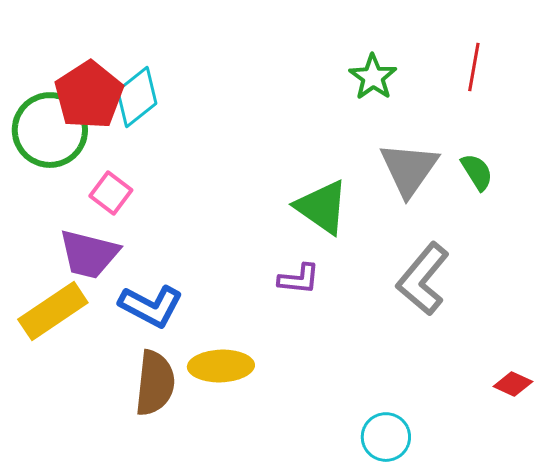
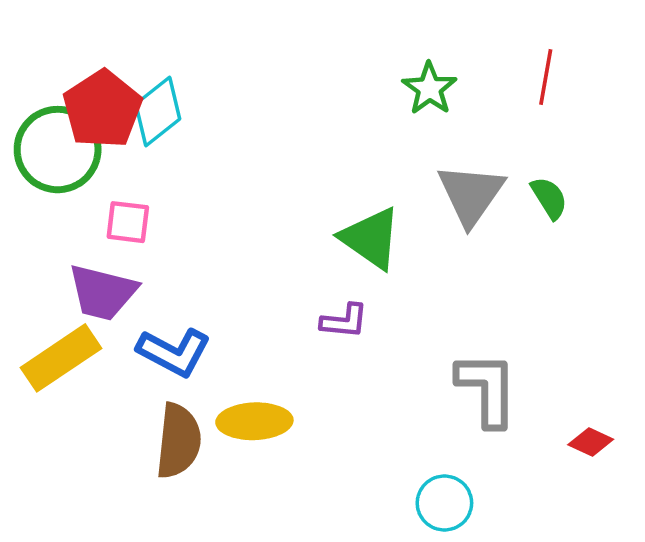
pink square: (111, 193) -> (128, 222), turned -30
gray L-shape: (423, 279) -> (487, 389), moved, turned 140

